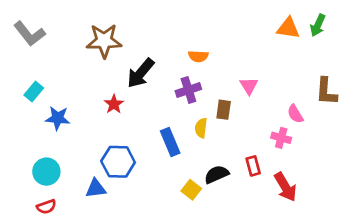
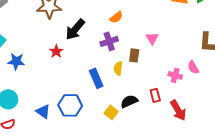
orange semicircle: (198, 56) -> (116, 17), turned -40
pink semicircle: (295, 114) -> (193, 67), moved
blue hexagon: (118, 162) -> (70, 105), moved
blue triangle: (96, 188) -> (43, 111), turned 42

